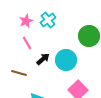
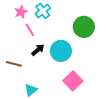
pink line: (27, 43) -> (30, 30), moved

